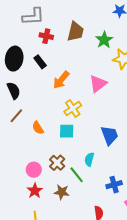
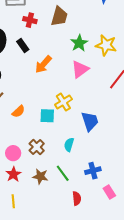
green star: (104, 40) -> (79, 43), moved
yellow cross: (73, 108) -> (63, 102), moved
orange semicircle: (38, 128) -> (18, 111), turned -104
green line: (77, 175) -> (63, 173), moved

